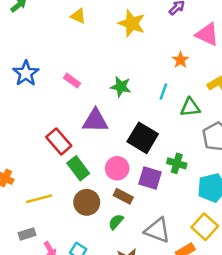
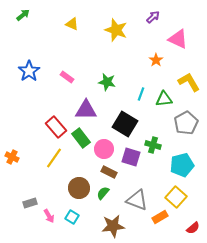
cyan line: (163, 92) -> (141, 94), moved
green rectangle: (78, 168) -> (81, 138), moved
yellow line: (39, 199) -> (54, 158), moved, turned -40
brown circle: (87, 202) -> (79, 188), moved

